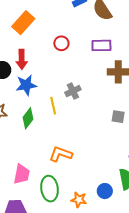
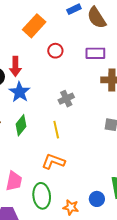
orange rectangle: (23, 23) -> (34, 26), moved
blue star: (26, 85) -> (20, 92), turned -30
yellow line: (53, 106) -> (56, 130), moved

